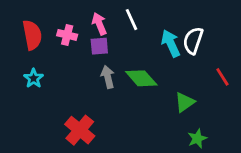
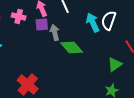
gray arrow: (108, 77) -> (55, 32), moved
green triangle: (185, 102) -> (115, 64), moved

